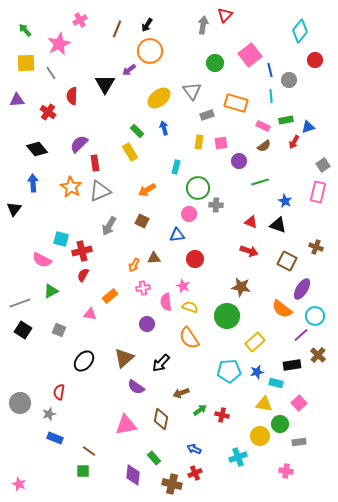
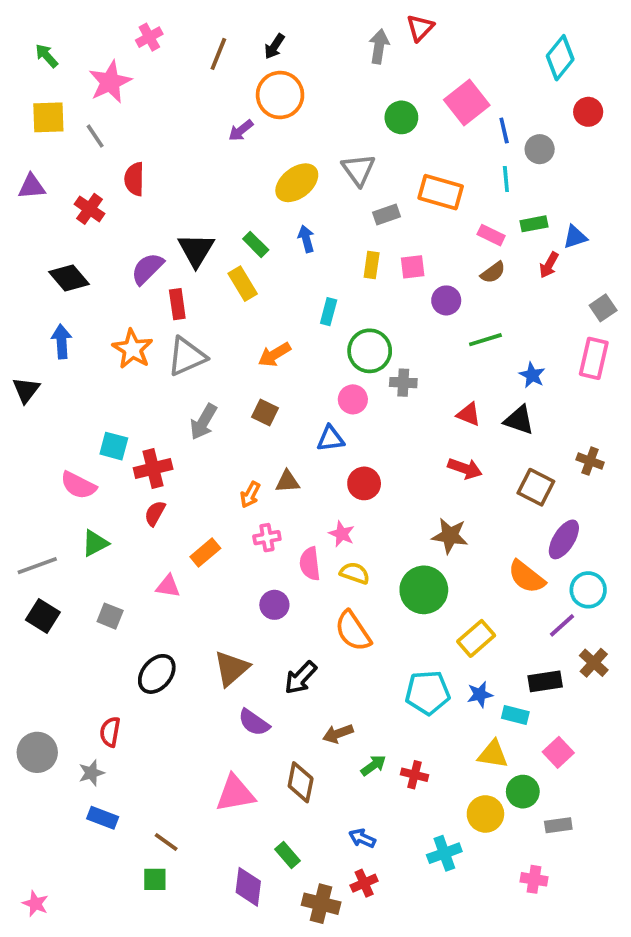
black triangle: (105, 84) -> (196, 250), moved

